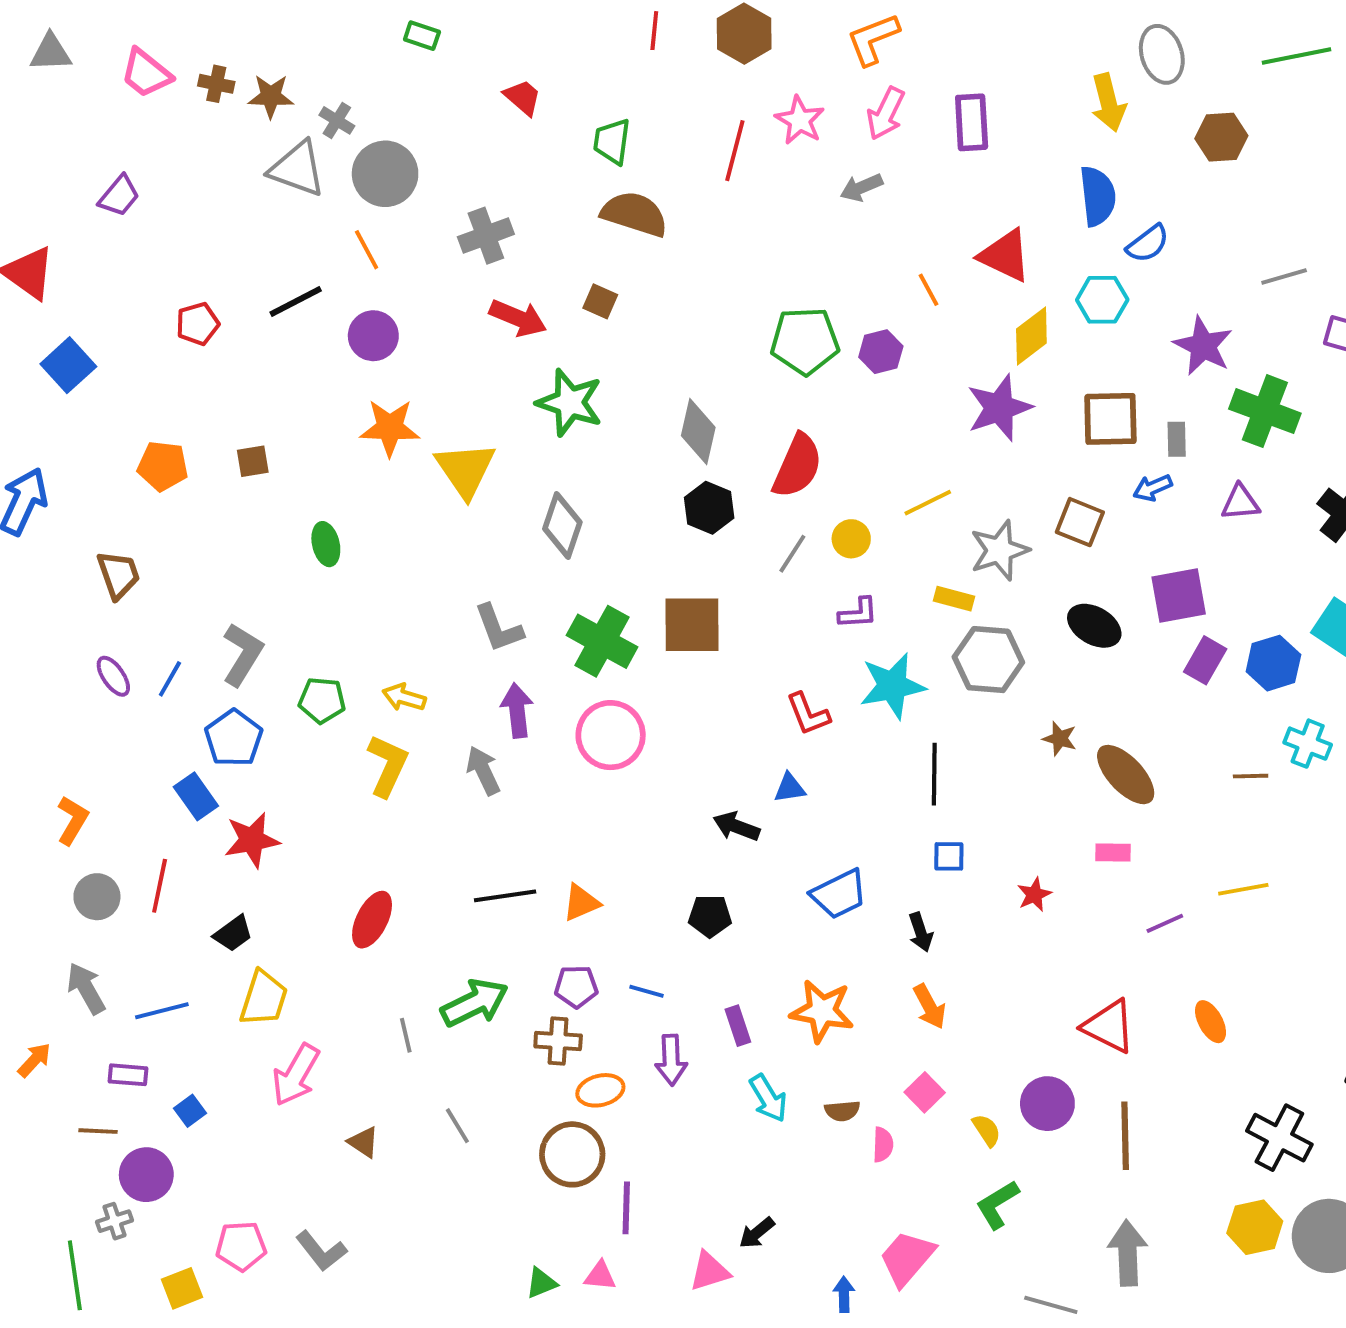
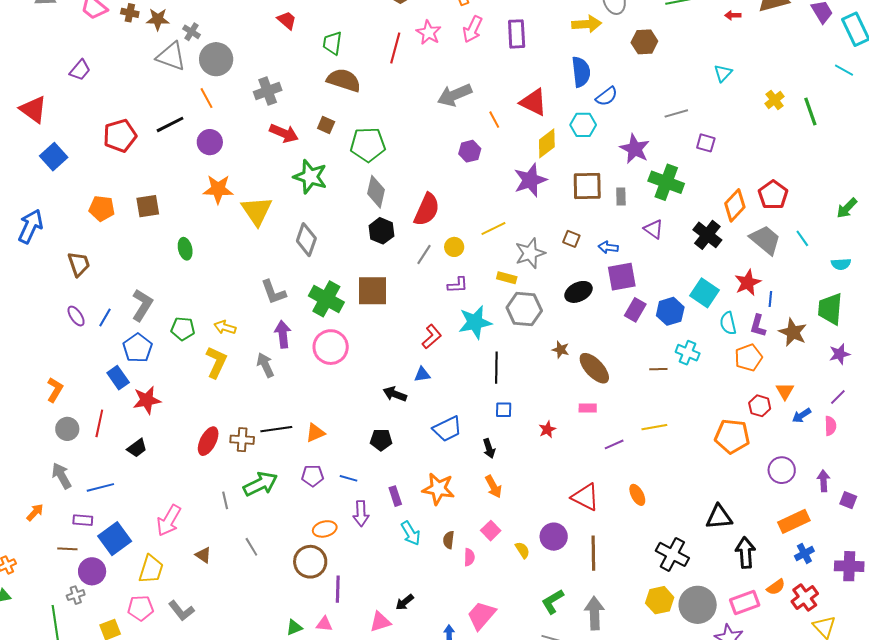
yellow arrow: (1108, 103) -> (587, 24), turned -80
gray arrow: (861, 187) -> (455, 95), moved, size x1.6
red pentagon: (198, 324) -> (120, 136), size x1.5
green pentagon: (805, 341) -> (368, 145), moved
brown square: (253, 461) -> (148, 206), size x1.4
blue arrow: (1153, 488) -> (608, 247), moved, turned 30
purple triangle: (1240, 503) -> (653, 229), turned 40
brown square: (1080, 522) -> (571, 239), size x0.7
black ellipse: (1094, 626) -> (578, 292), turned -56
red L-shape: (808, 714) -> (432, 337), turned -110
yellow trapezoid: (264, 998) -> (151, 569), moved
brown cross: (558, 1041) -> (242, 440), moved
blue square: (190, 1111) -> (115, 539), size x2.0
brown semicircle: (842, 1111) -> (449, 540), turned 102
green L-shape: (997, 1205) -> (553, 602), moved

